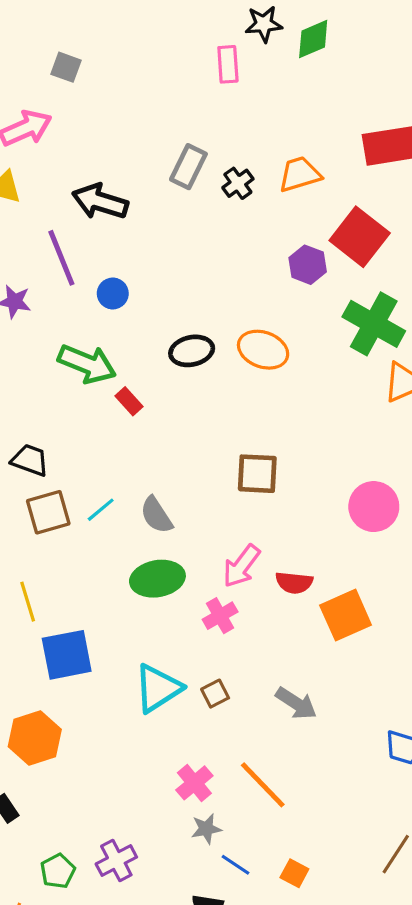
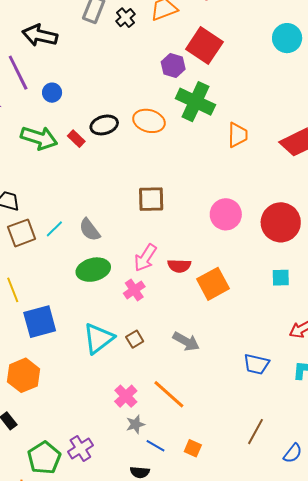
green cross: (374, 324) -> (195, 102), moved
red rectangle: (129, 401) -> (76, 139), moved
green pentagon: (58, 871) -> (44, 458), size x1.5

